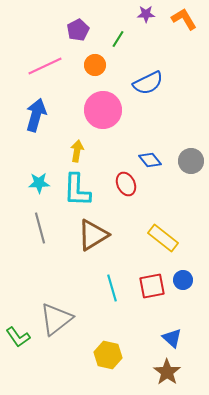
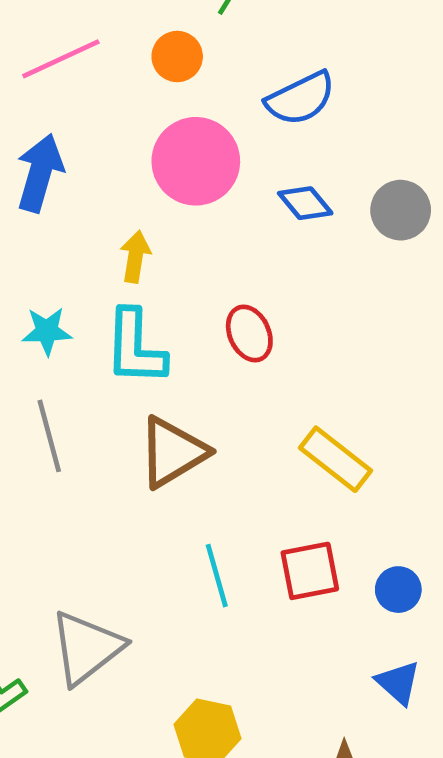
blue diamond: (150, 160) -> (305, 203), moved
gray circle: (191, 161) -> (401, 210), moved
blue circle: (183, 280) -> (398, 590), moved
blue triangle: (172, 338) -> (398, 683), moved

